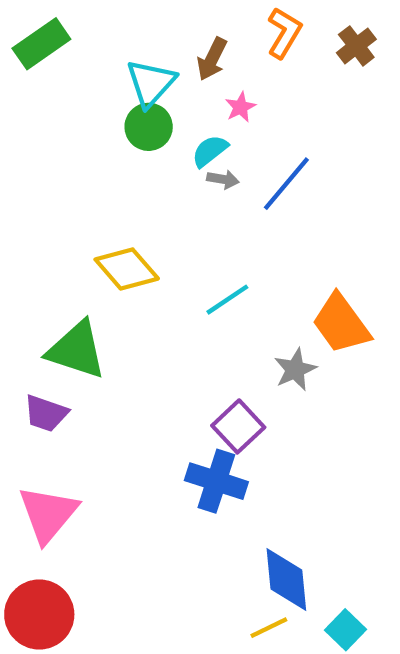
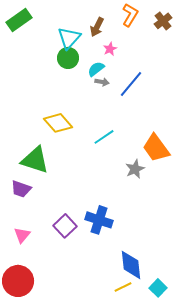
purple square: (238, 426) -> (65, 226), moved
pink triangle: (48, 514) -> (22, 235), size x0.6

